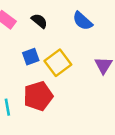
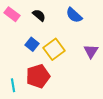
blue square: (31, 57) -> (32, 44), turned -32

